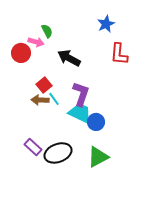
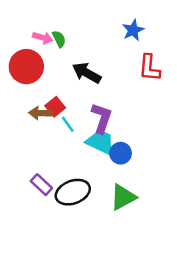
pink arrow: (36, 42) -> (43, 38), moved
red circle: (21, 53) -> (26, 67), size x1.4
brown arrow: (40, 100) -> (40, 113), moved

